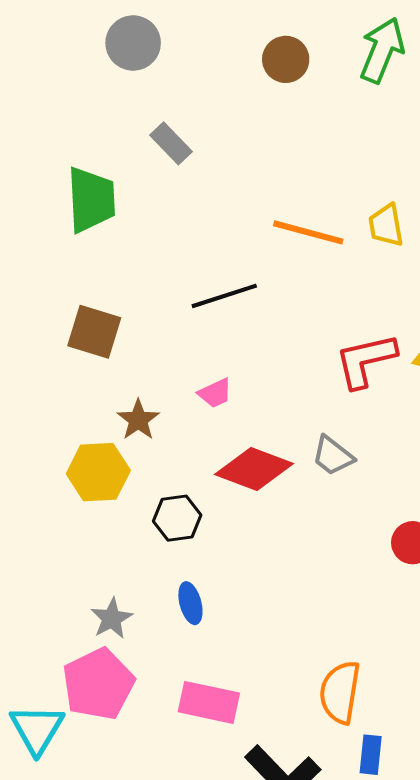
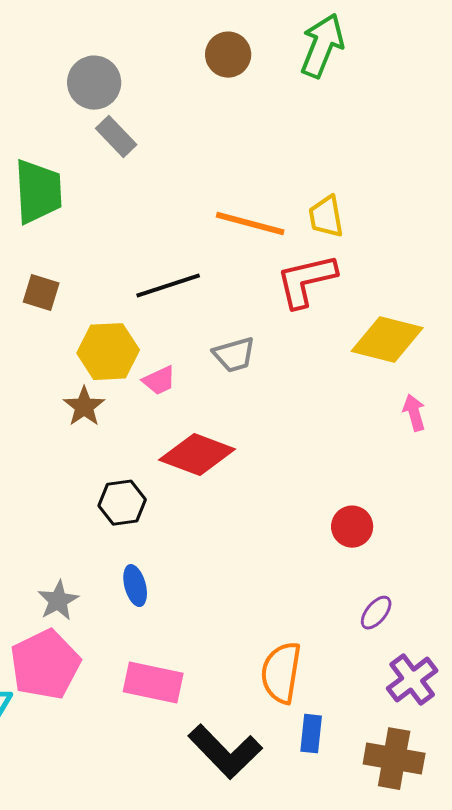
gray circle: (133, 43) -> (94, 83), moved
brown square: (94, 332) -> (41, 293), moved, size x0.7
red L-shape: (366, 360) -> (306, 281), moved
gray trapezoid: (333, 456) -> (234, 355), moved, turned -54
yellow hexagon: (98, 472) -> (108, 352), moved

